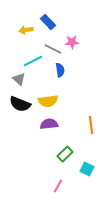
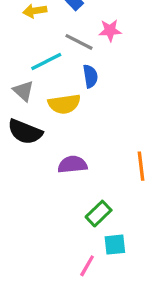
yellow semicircle: (48, 101) -> (64, 104), moved
cyan square: (87, 169) -> (115, 245), moved, turned -32

